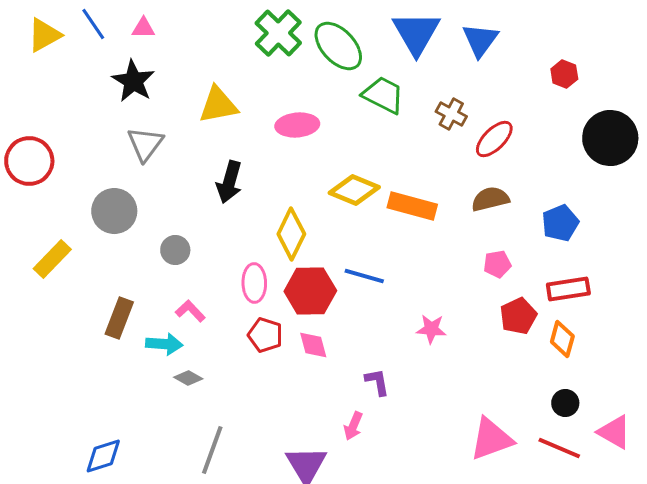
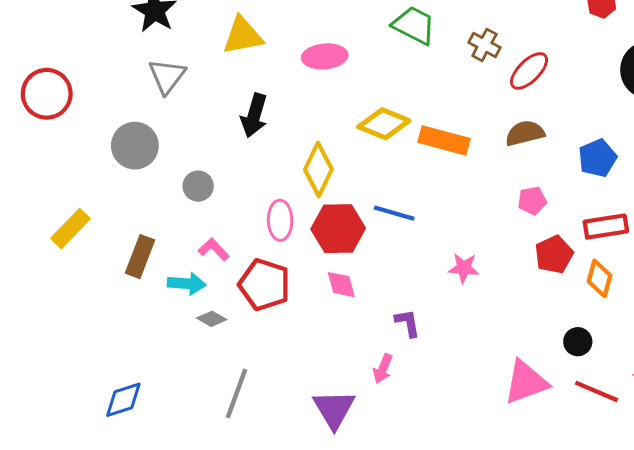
yellow rectangle: (52, 259) -> (71, 229), moved
red pentagon: (265, 335) -> (265, 285), moved, size x1.4
black circle: (565, 403) -> (578, 342), moved

